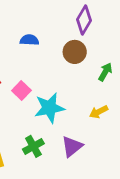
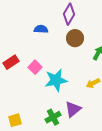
purple diamond: (84, 20) -> (69, 14), moved
green cross: (33, 146) -> (53, 117), moved

